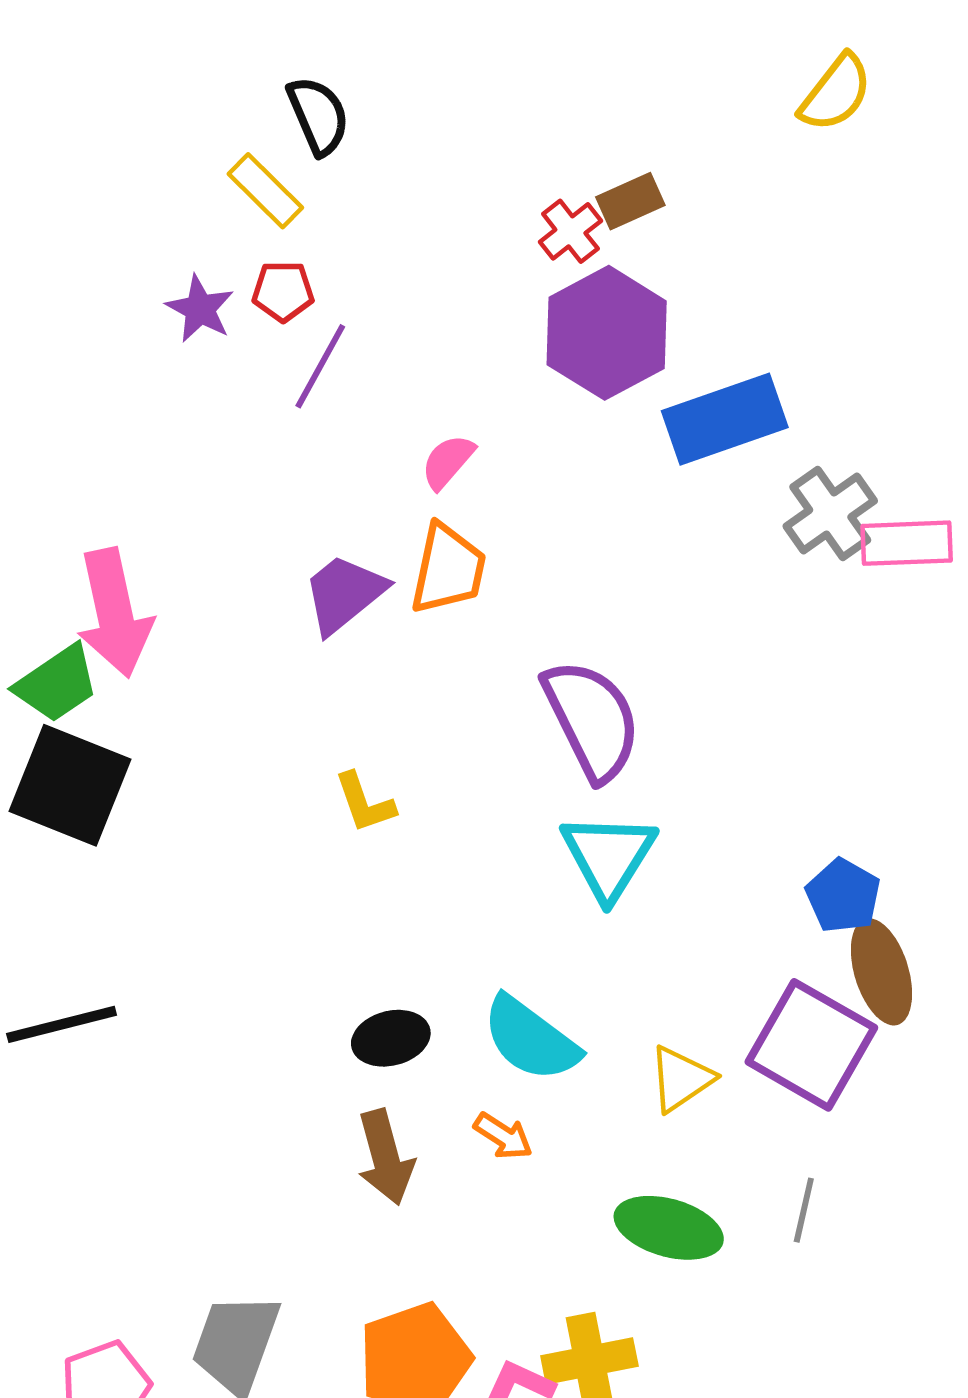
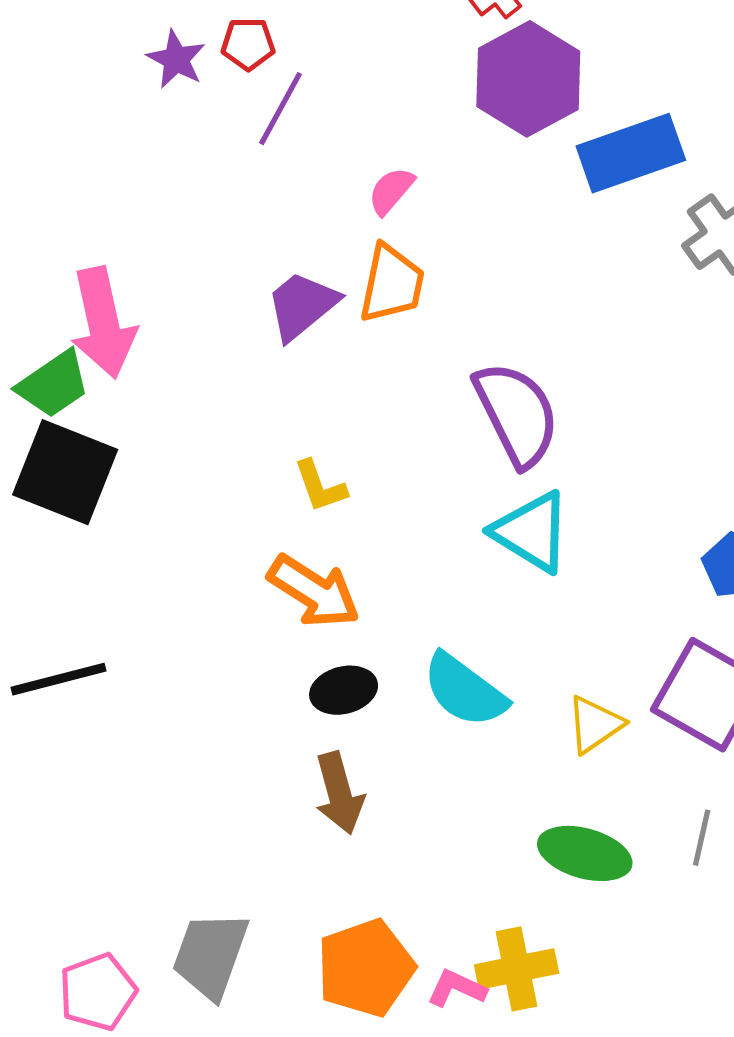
cyan triangle: (608, 856) -> (531, 532), turned -30
orange arrow: (503, 1136) -> (314, 591), moved, size x1.8

